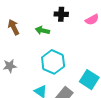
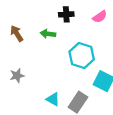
cyan hexagon: (53, 62) -> (82, 56), moved

